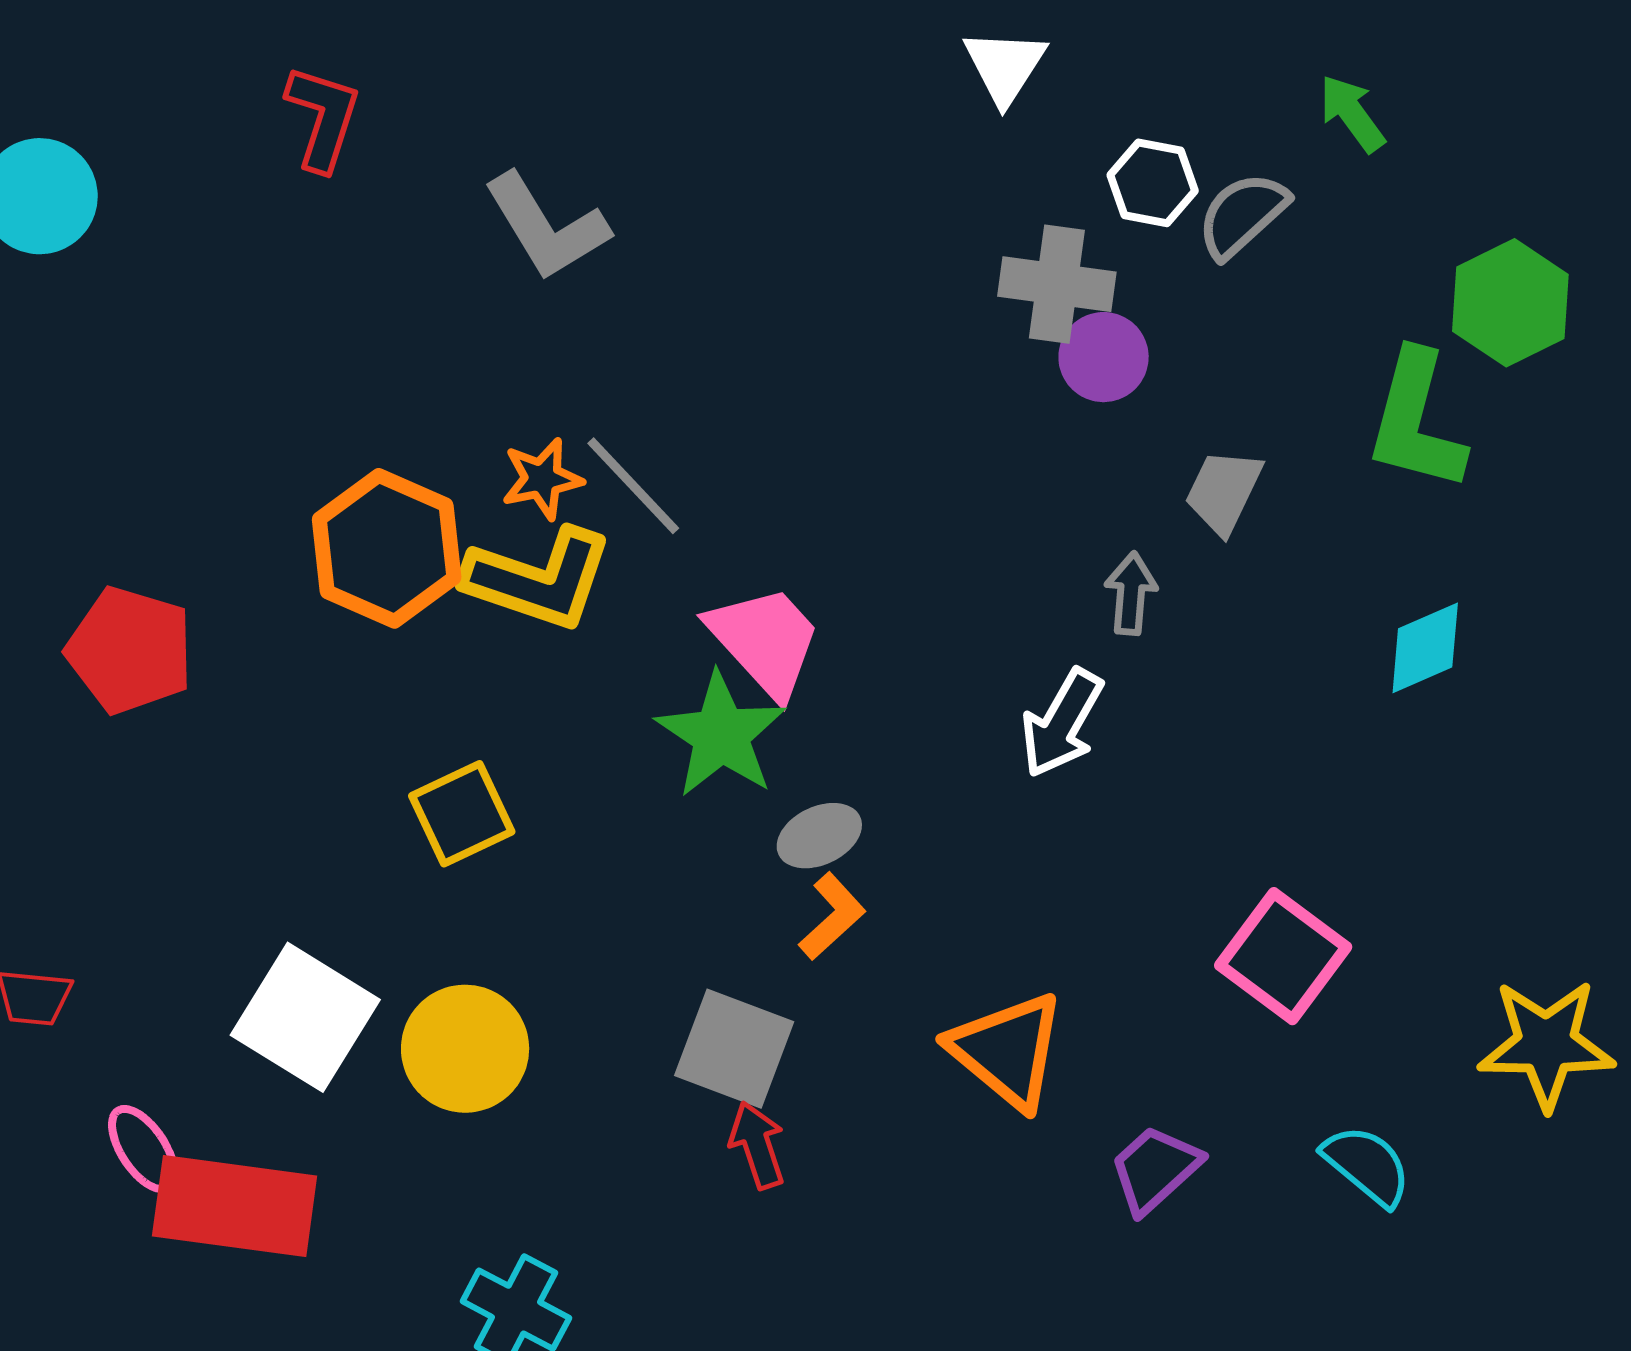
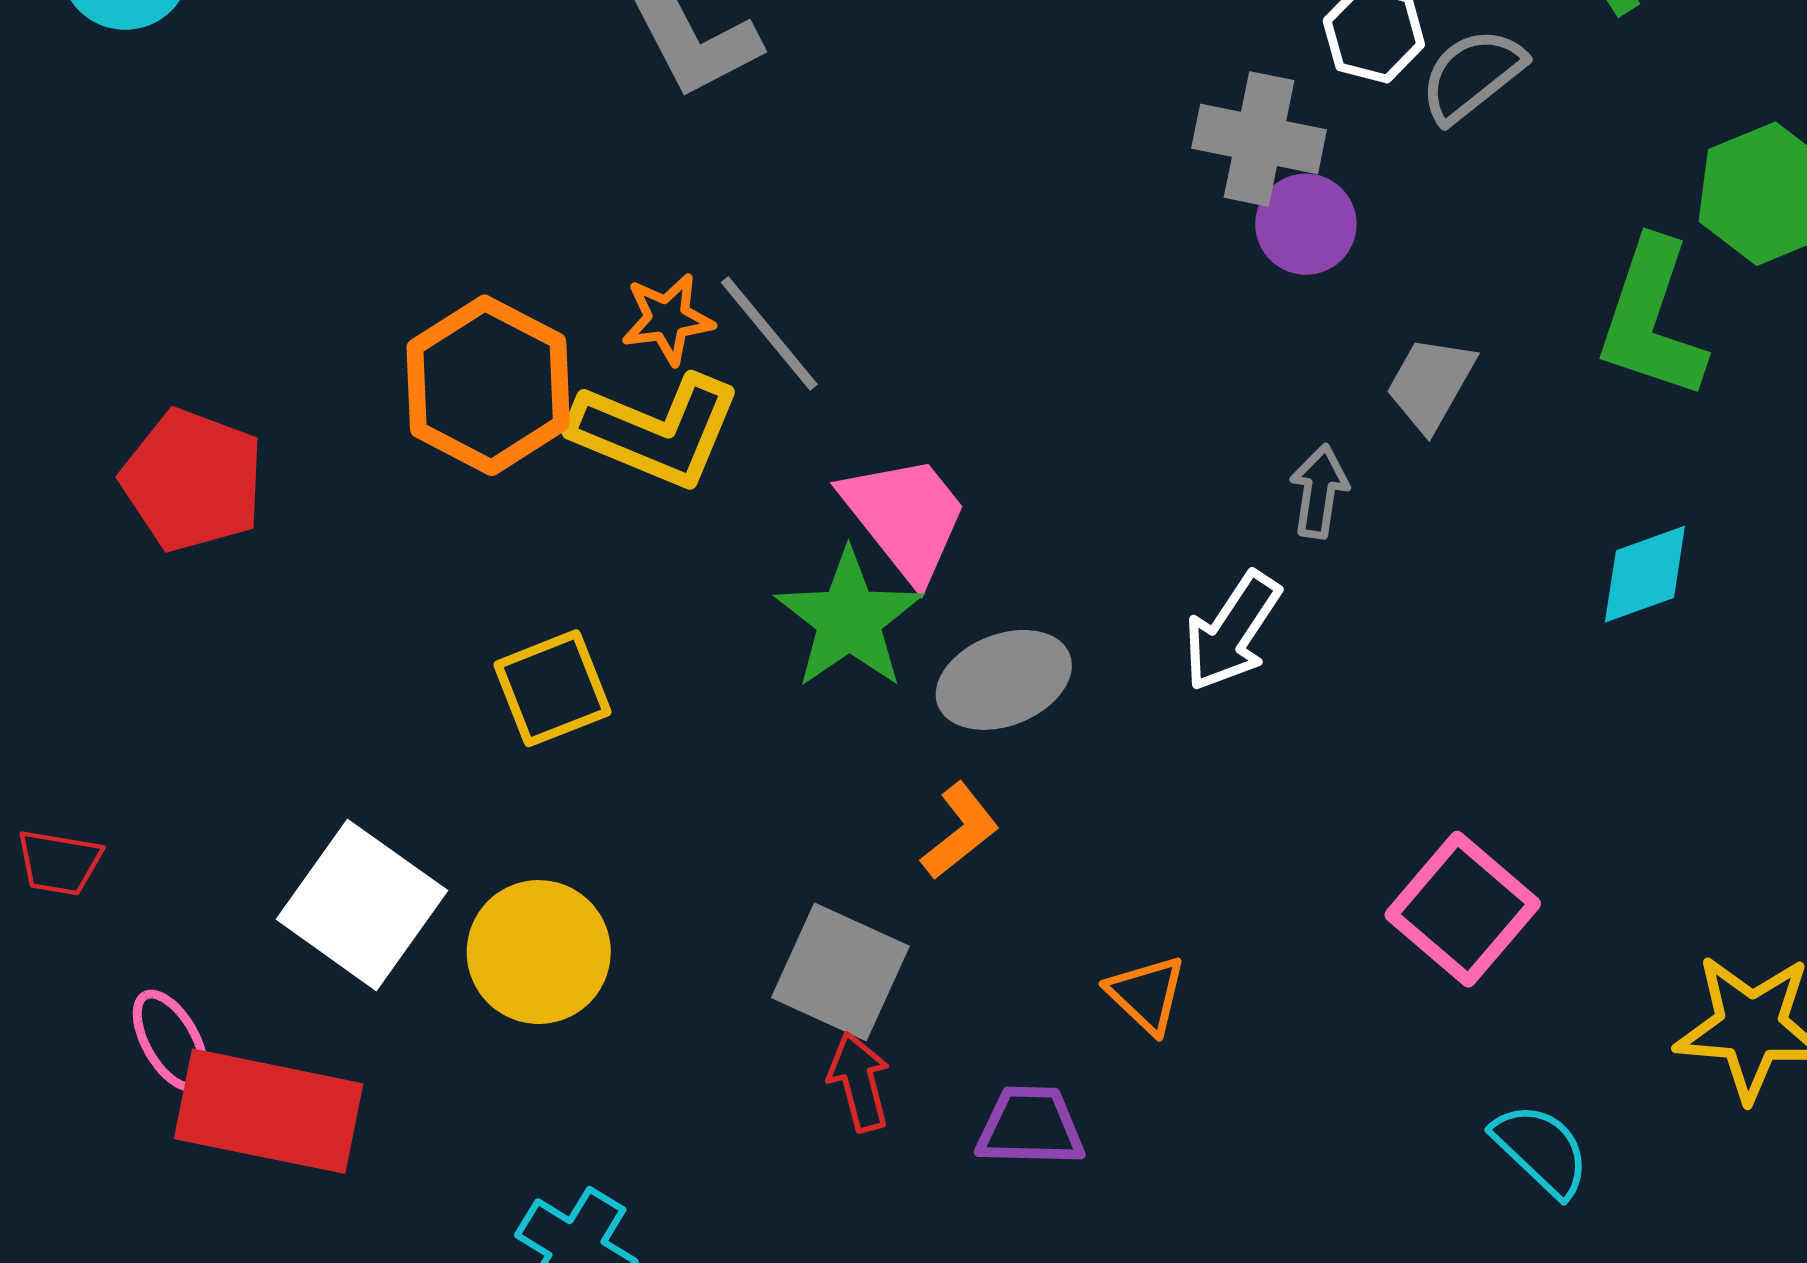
gray ellipse: (819, 836) -> (1004, 680), moved, size x1.4
orange triangle: (1007, 1050) -> (1146, 994), size x0.6
purple trapezoid: (1155, 1169) -> (1030, 1126), moved, turned 40

